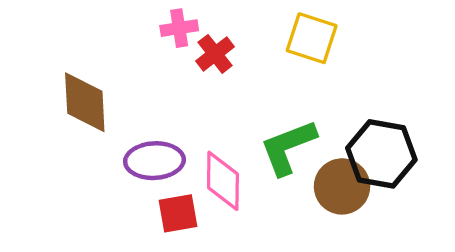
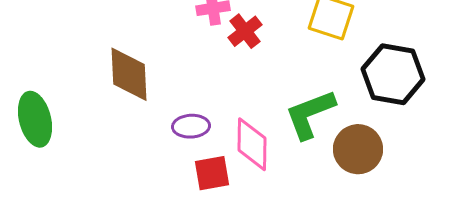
black hexagon: (381, 154) -> (393, 74), moved
purple ellipse: (154, 161) -> (191, 126), size x0.7

